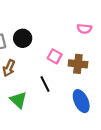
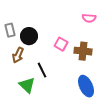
black circle: (23, 38) -> (29, 36), moved
black line: (45, 84) -> (42, 70), moved

